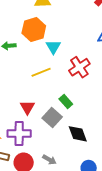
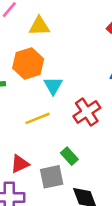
red triangle: (27, 107) -> (20, 164), turned 35
gray square: (52, 118) -> (52, 177), turned 36

